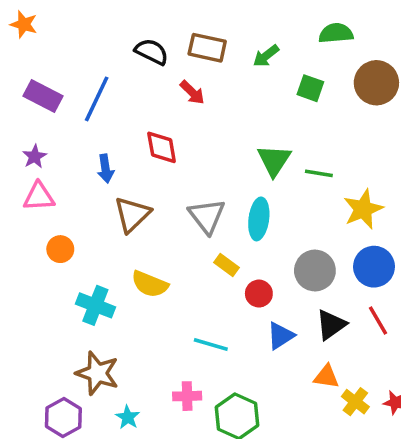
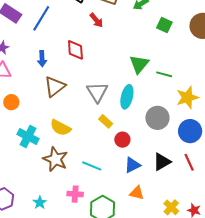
gray circle: (315, 271) -> (157, 118), moved
brown star: (97, 373) -> (55, 159), moved
orange triangle: (326, 377) -> (137, 193), moved

